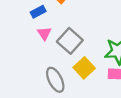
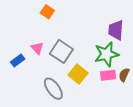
blue rectangle: (38, 12) -> (18, 61), moved

